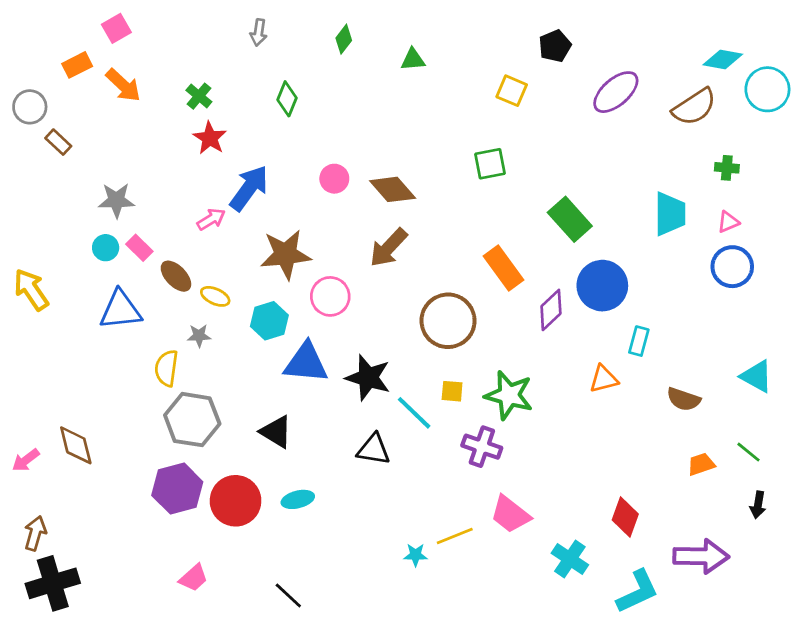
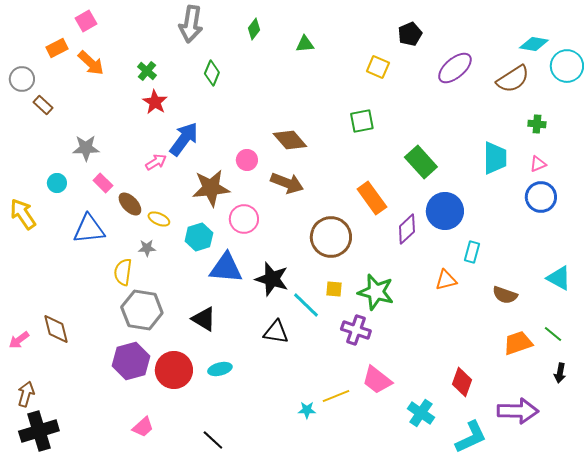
gray arrow: (259, 32) -> (191, 24), size x1.8
pink circle: (334, 179) -> (247, 160), moved
cyan circle: (106, 248) -> (57, 183), moved
brown arrow: (388, 248) -> (287, 183), turned -112
orange trapezoid: (701, 464) -> (518, 343), size x1.4

